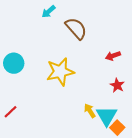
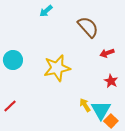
brown semicircle: (76, 28) -> (88, 27), moved

